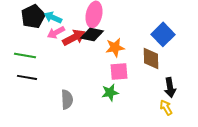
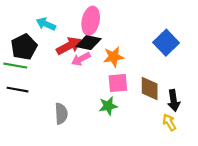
black pentagon: (33, 16) -> (24, 47), moved
pink arrow: (56, 32) -> (81, 59), moved
brown diamond: (151, 58) -> (150, 88), moved

